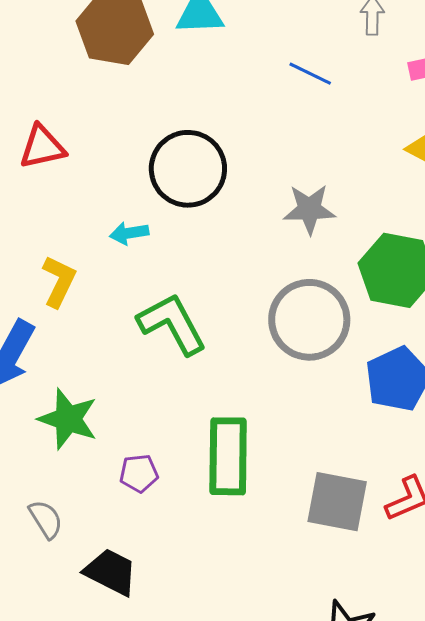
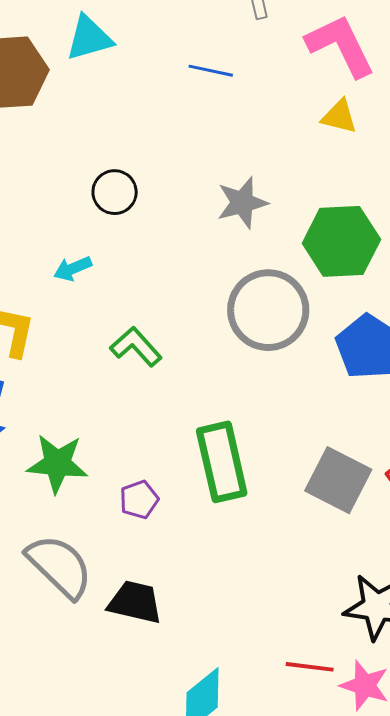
black circle: (188, 169) -> (115, 192), size x0.6
green L-shape: (172, 324) -> (136, 347), size x0.7
gray square: (337, 502) -> (338, 480), turned 30
gray semicircle: (46, 519) -> (59, 566), size x1.8

